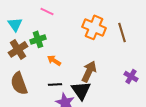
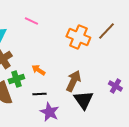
brown line: (122, 32) -> (106, 31), moved, turned 60
green cross: (38, 39) -> (16, 79), moved
black triangle: (81, 90) -> (83, 100), moved

